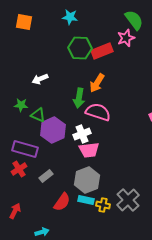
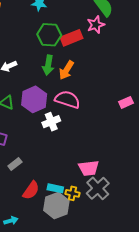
green arrow: (79, 98) -> (48, 65), moved
purple hexagon: (53, 130) -> (34, 99), moved
pink trapezoid: (89, 150) -> (89, 168), moved
gray hexagon: (87, 180) -> (56, 205), moved

